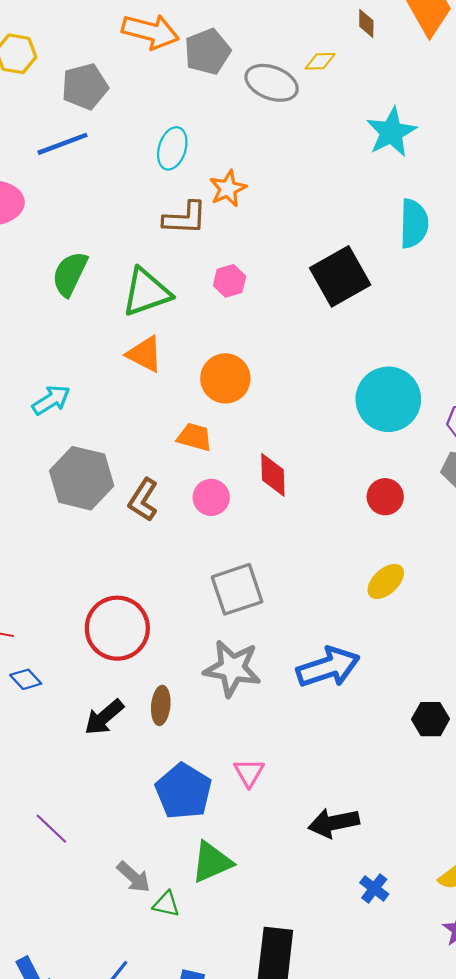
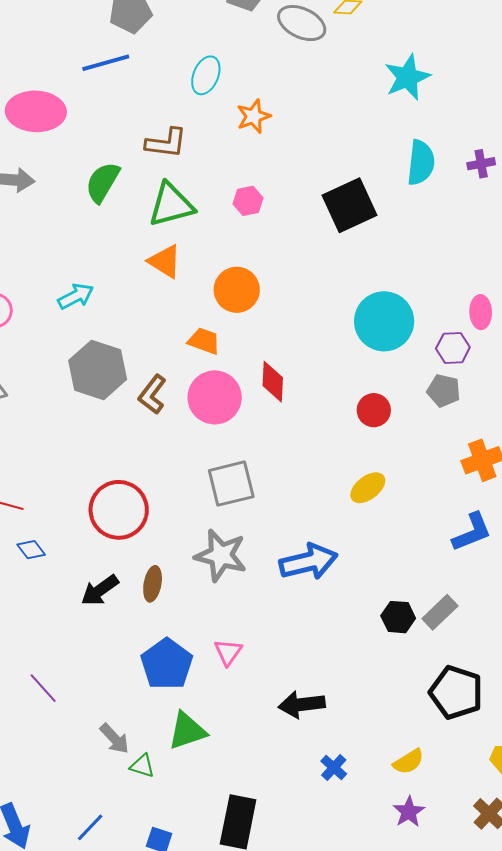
brown L-shape: (185, 218) -> (166, 143), moved
pink circle: (211, 497) -> (215, 397), size x1.6

